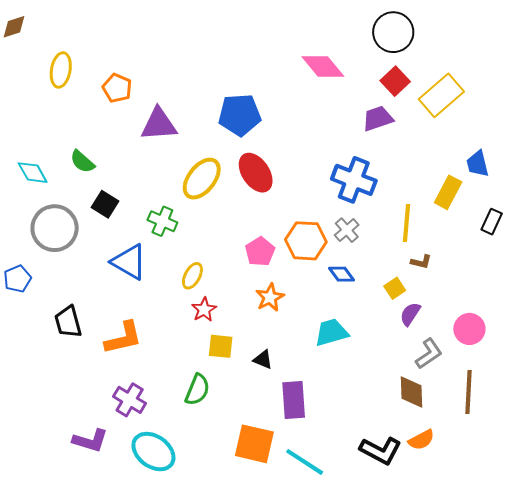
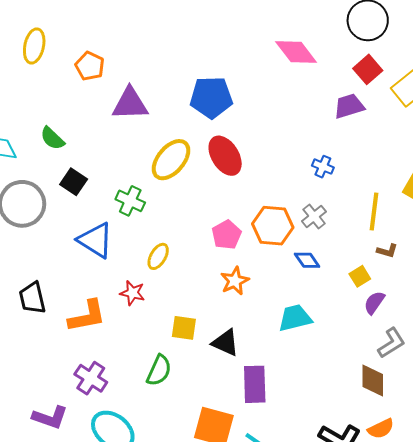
blue cross: (354, 180) -> (323, 167), size x0.5
red star: (204, 310) -> (132, 293), moved, turned -30
black triangle: (263, 360) -> (225, 343), size x1.4

